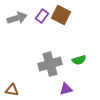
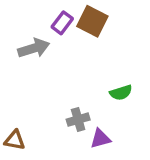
gray arrow: (17, 18) -> (34, 48), moved
gray cross: (50, 64) -> (78, 120), moved, size x0.6

